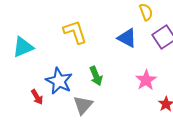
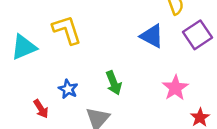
yellow L-shape: (75, 32) -> (67, 30), moved
blue star: (59, 81) -> (68, 89), size x0.6

